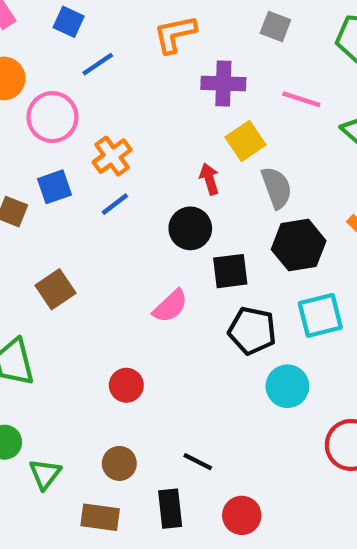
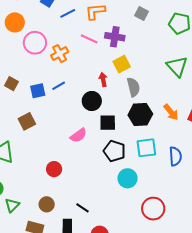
blue line: (98, 64) -> (68, 13), moved
pink line: (301, 99) -> (89, 39), moved
orange cross: (112, 156) -> (60, 54), moved
blue square: (54, 187) -> (38, 91), moved

